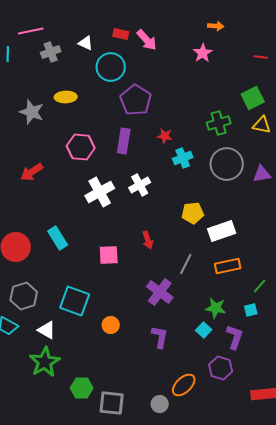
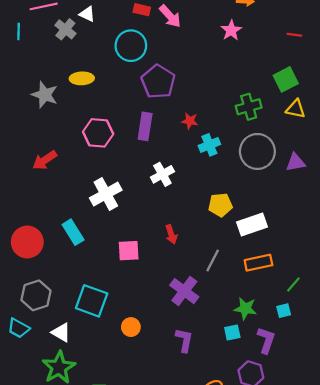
white triangle: (86, 43) -> (87, 14), moved
gray cross: (51, 52) -> (65, 29), turned -30
white cross: (100, 192) -> (106, 194), moved
cyan square: (204, 330) -> (232, 332), turned 35

